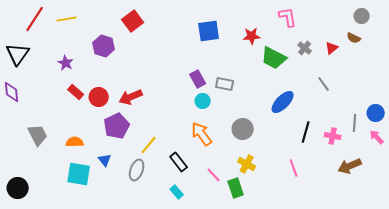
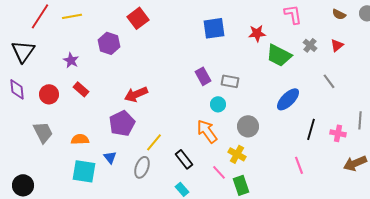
brown semicircle: (354, 38) -> (339, 14), moved
red circle: (99, 97) -> (49, 94), moved
cyan circle: (203, 101) -> (218, 104), moved
yellow cross: (247, 164) -> (237, 154), moved

